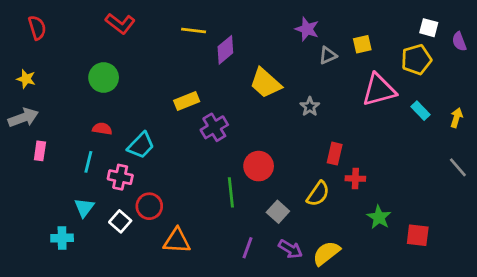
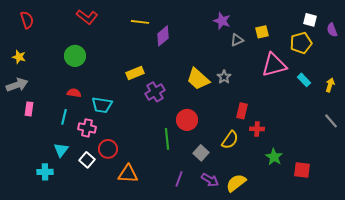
yellow trapezoid: (265, 83) -> (198, 79), moved
cyan trapezoid: (141, 145) -> (102, 105), turned 55

